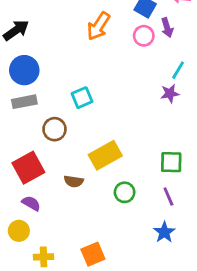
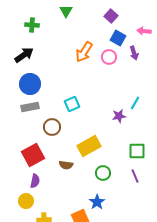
pink circle: (144, 36) -> (109, 57), moved
cyan line: (178, 70) -> (135, 103), moved
purple star: (170, 93) -> (119, 116), moved
purple semicircle: (31, 203) -> (35, 181), turned 72
blue star: (164, 232) -> (97, 202), moved

